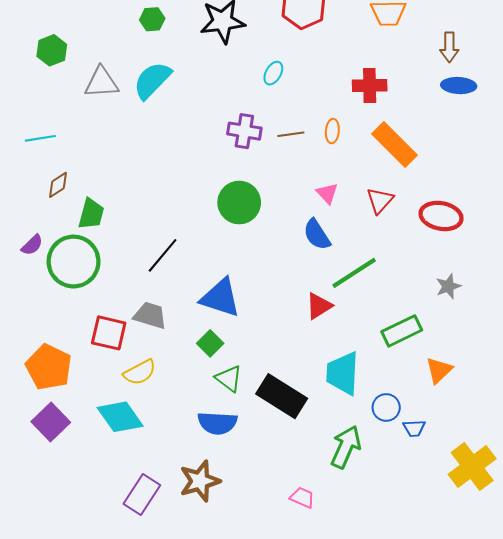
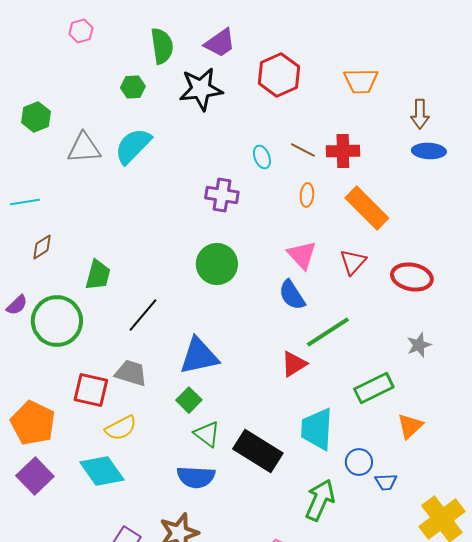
cyan ellipse: (273, 73) -> (262, 157), moved, turned -50
brown line: (291, 134) -> (303, 150), moved, turned 35
pink triangle: (327, 193) -> (302, 255), size x1.4
green trapezoid: (91, 214) -> (98, 275), moved
blue triangle: (221, 298) -> (199, 356), turned -30

